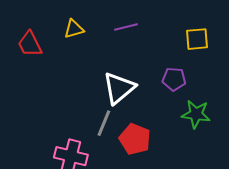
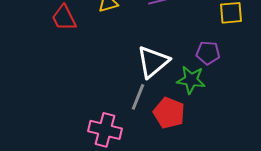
green star: (196, 114) -> (191, 80), moved

